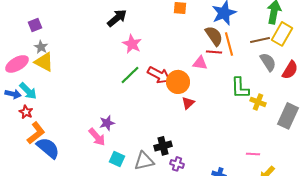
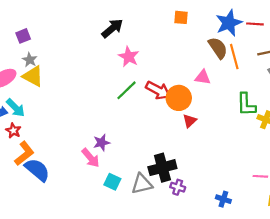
red line: (214, 52) -> (255, 24), moved
black cross: (163, 146) -> (162, 168), size x1.4

